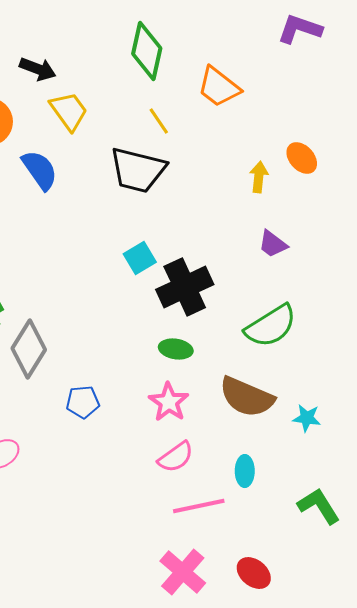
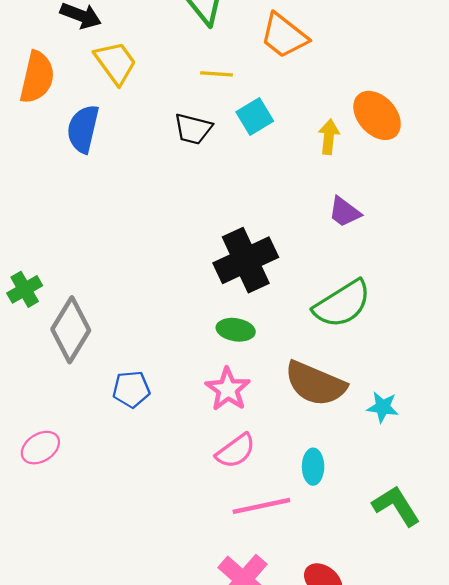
yellow line: (159, 121) -> (217, 74), turned -52
orange ellipse: (302, 158) -> (377, 115), size x1.4
blue semicircle: (40, 170) -> (83, 129), turned -132
black trapezoid: (138, 170) -> (193, 129), size x0.6
cyan square: (140, 258) -> (255, 117), moved

